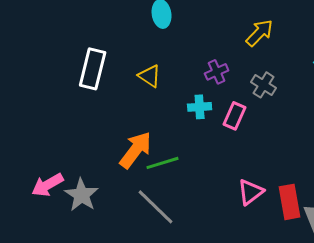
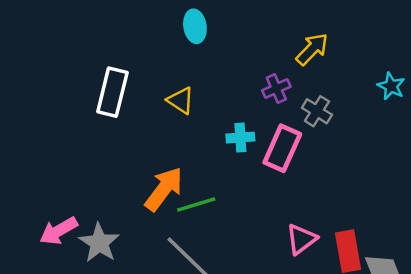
purple cross: (217, 72) -> (276, 89), moved
pink rectangle: (235, 116) -> (282, 148), size x1.4

